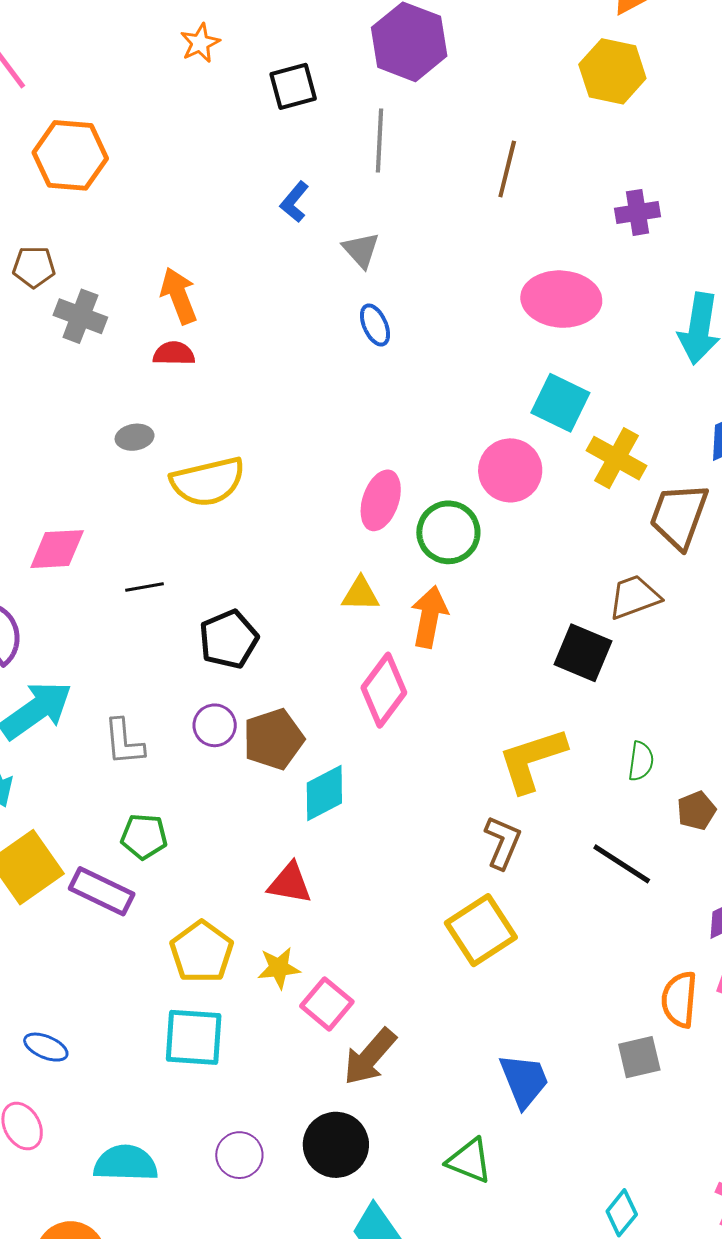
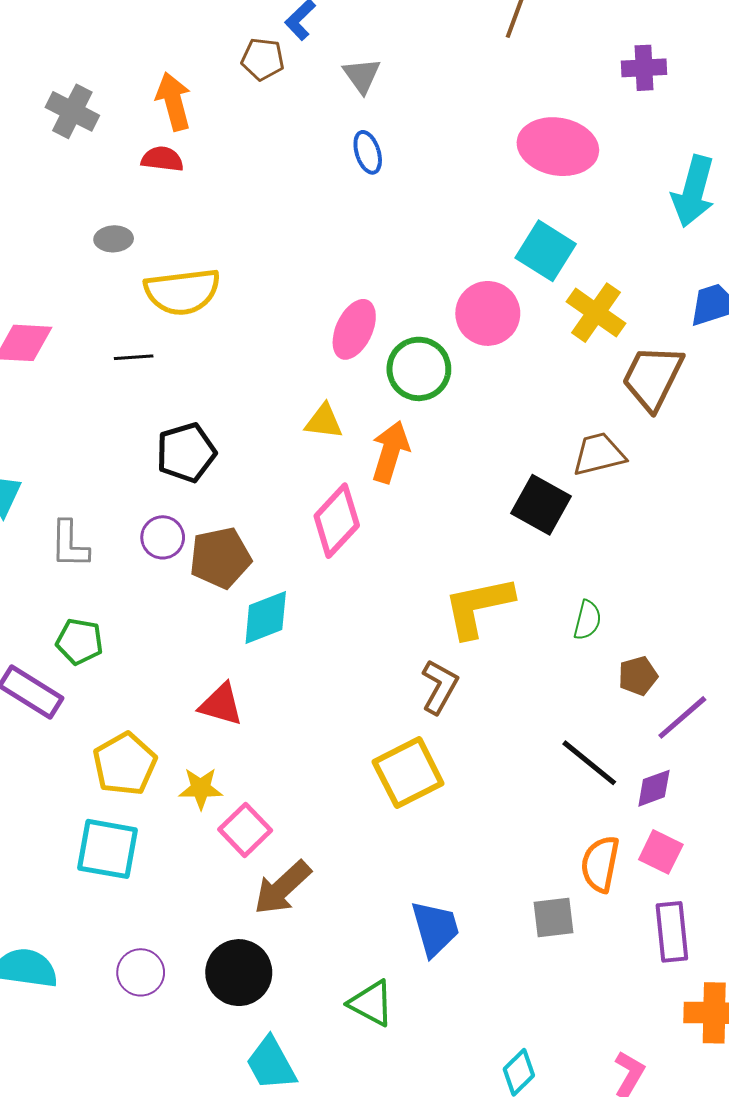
brown pentagon: (34, 267) -> (263, 59), moved
black line: (145, 587) -> (134, 357), moved
black line: (622, 864) -> (589, 763), moved

